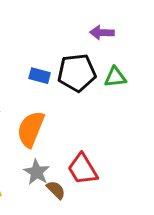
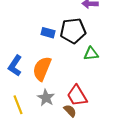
green triangle: (115, 77) -> (91, 54), moved
brown semicircle: (56, 190) -> (70, 111), moved

